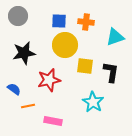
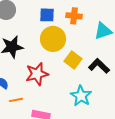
yellow square: (85, 66) -> (73, 60), turned 30
black L-shape: (111, 72) -> (99, 66), turned -55

